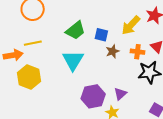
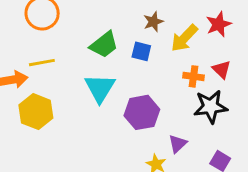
brown star: (112, 51) -> (153, 22), moved
purple triangle: (120, 94) -> (178, 144), moved
purple hexagon: (93, 96) -> (142, 112), moved

